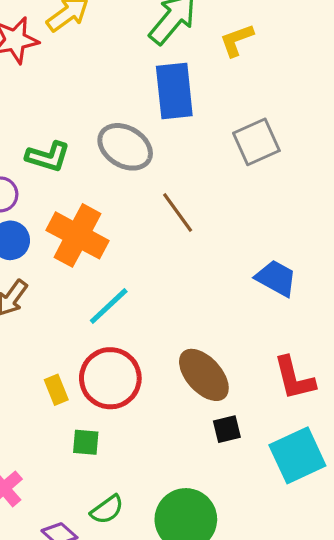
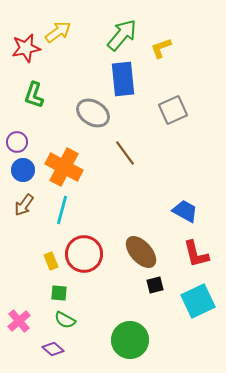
green L-shape: (48, 157) -> (34, 95), moved, turned 92
blue trapezoid: (276, 278) -> (185, 211), moved
cyan line: (109, 306) -> (62, 210), moved, turned -32
green square: (86, 442) -> (59, 293), moved
green semicircle: (107, 510) -> (65, 320), moved, turned 65

